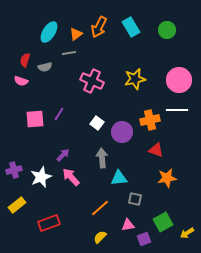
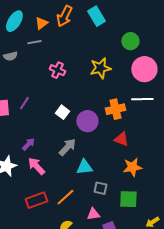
green circle: (167, 30) -> (130, 41), moved
pink cross: (92, 81) -> (57, 70), size x0.7
gray arrow: (102, 158) -> (67, 147), turned 48
green square: (163, 222) -> (128, 199), moved, turned 30
red rectangle: (49, 223) -> (36, 200), moved

